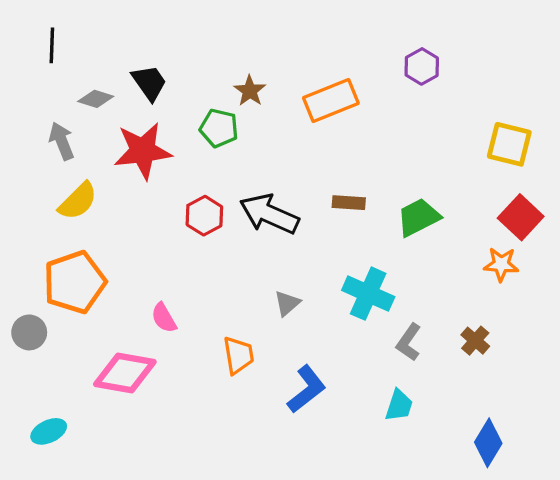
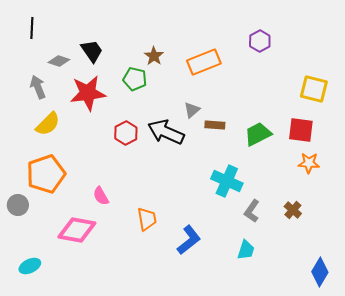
red square: (521, 217) -> (301, 130), moved, turned -36
gray triangle: (287, 303) -> (192, 110), moved
blue diamond: (488, 443) -> (320, 272), moved

